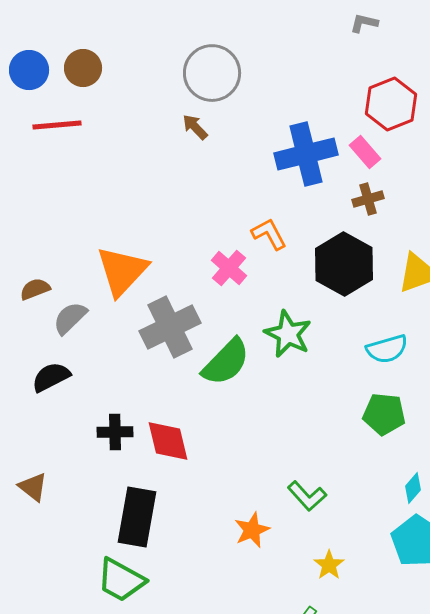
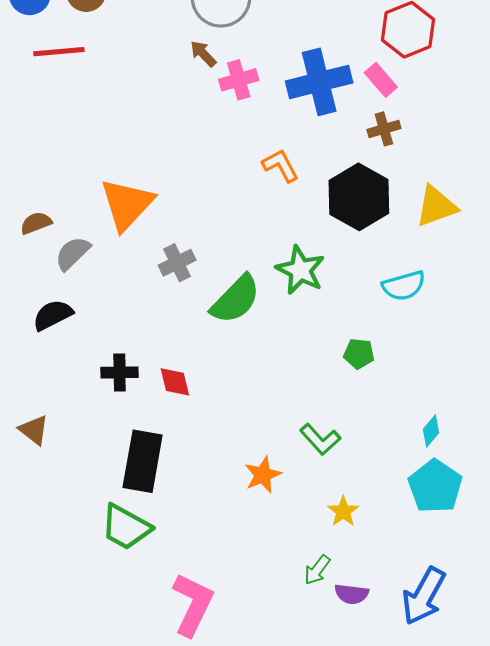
pink cross: (229, 268) -> (239, 80), moved, turned 33
gray cross: (170, 327) -> (177, 263), size x0.6
green pentagon: (384, 414) -> (359, 354), moved, size x0.7
red diamond: (168, 441) -> (175, 382), size x0.7

